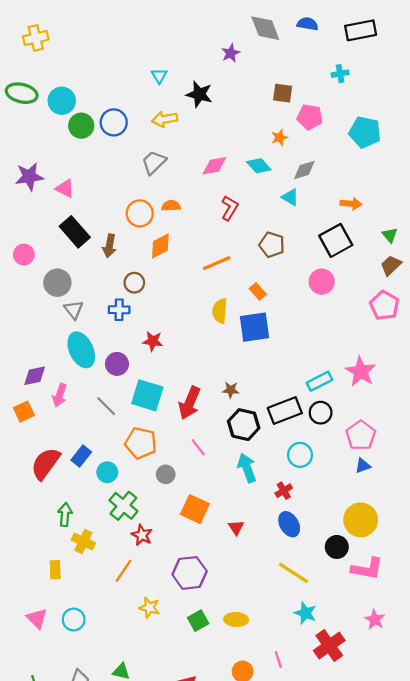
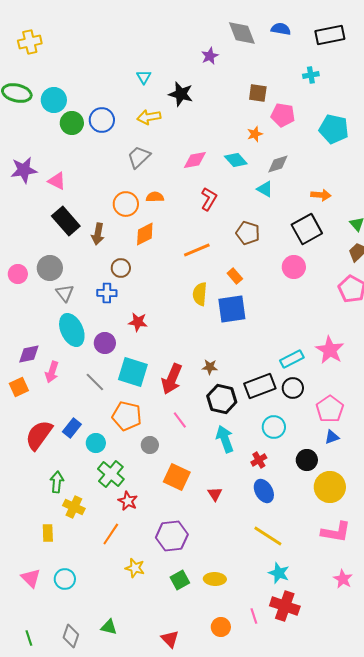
pink circle: (24, 255) -> (18, 274), moved
black circle: (337, 547) -> (307, 460), moved
red cross: (329, 645) -> (285, 606), moved, turned -36

